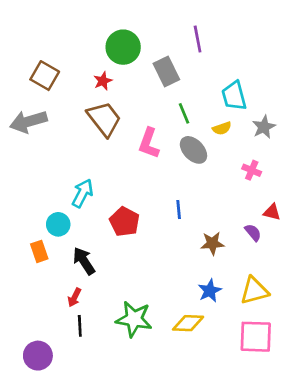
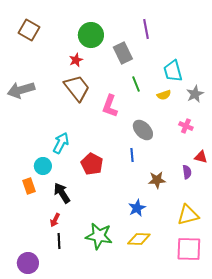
brown square: (45, 76) -> (29, 30), moved
gray ellipse: (193, 150) -> (143, 130), moved
purple semicircle: (253, 232) -> (187, 172), turned 32
blue star: (210, 291) -> (137, 208), moved

